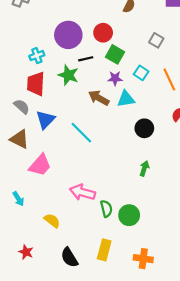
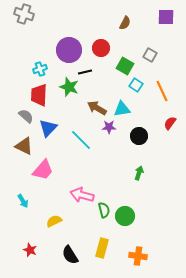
green square: (115, 54) -> (125, 66), moved
purple star: (115, 78) -> (109, 127), moved
yellow semicircle: (52, 221) -> (54, 221), turned -63

